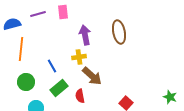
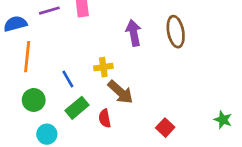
brown ellipse: (119, 32) -> (176, 32), moved
purple arrow: (85, 35) -> (134, 33), moved

